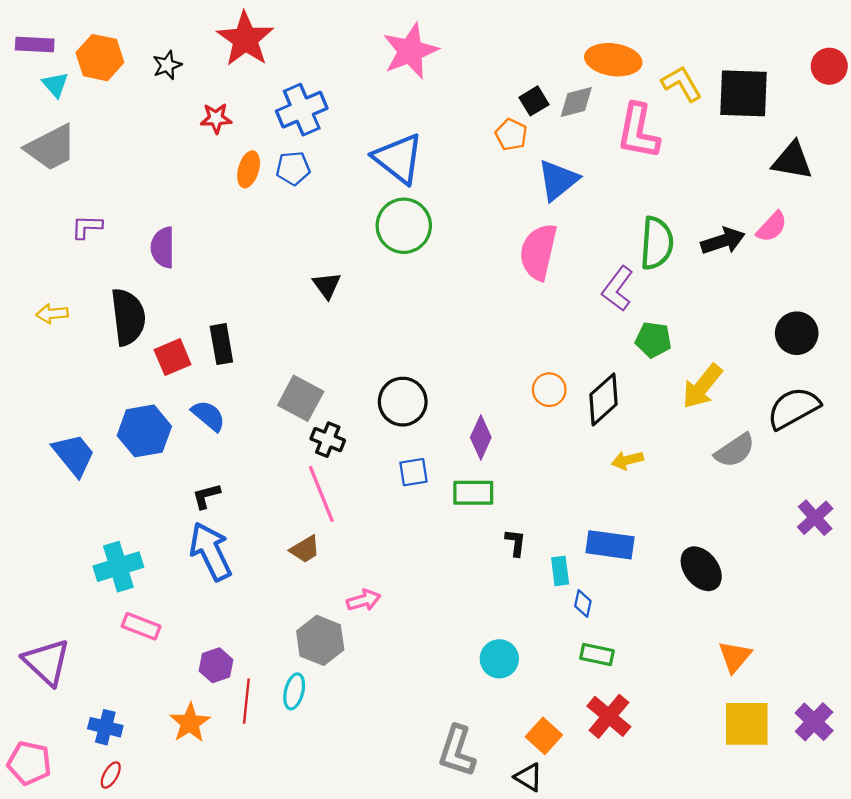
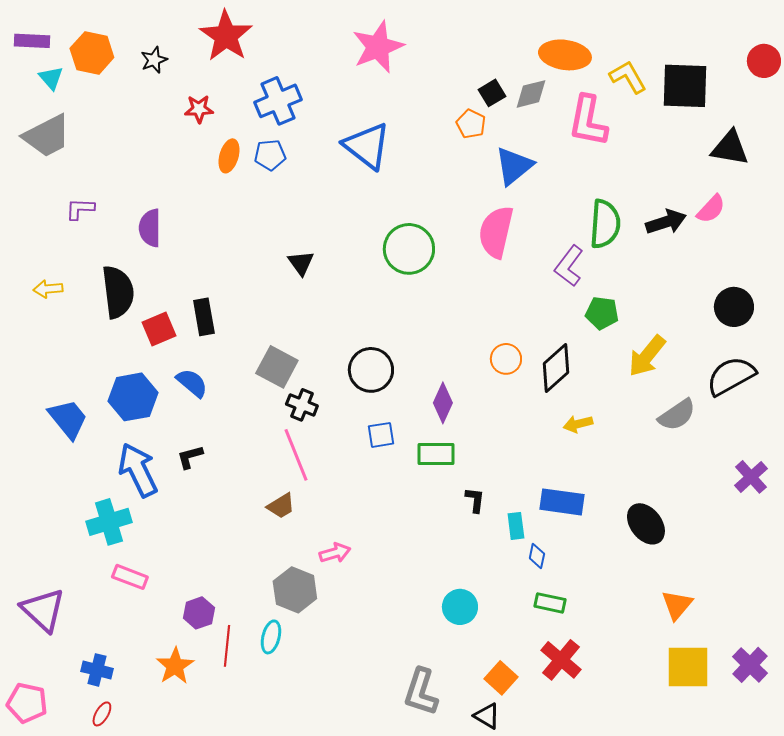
green circle: (404, 226) -> (409, 249), moved
blue arrow: (211, 551) -> (138, 470), moved

